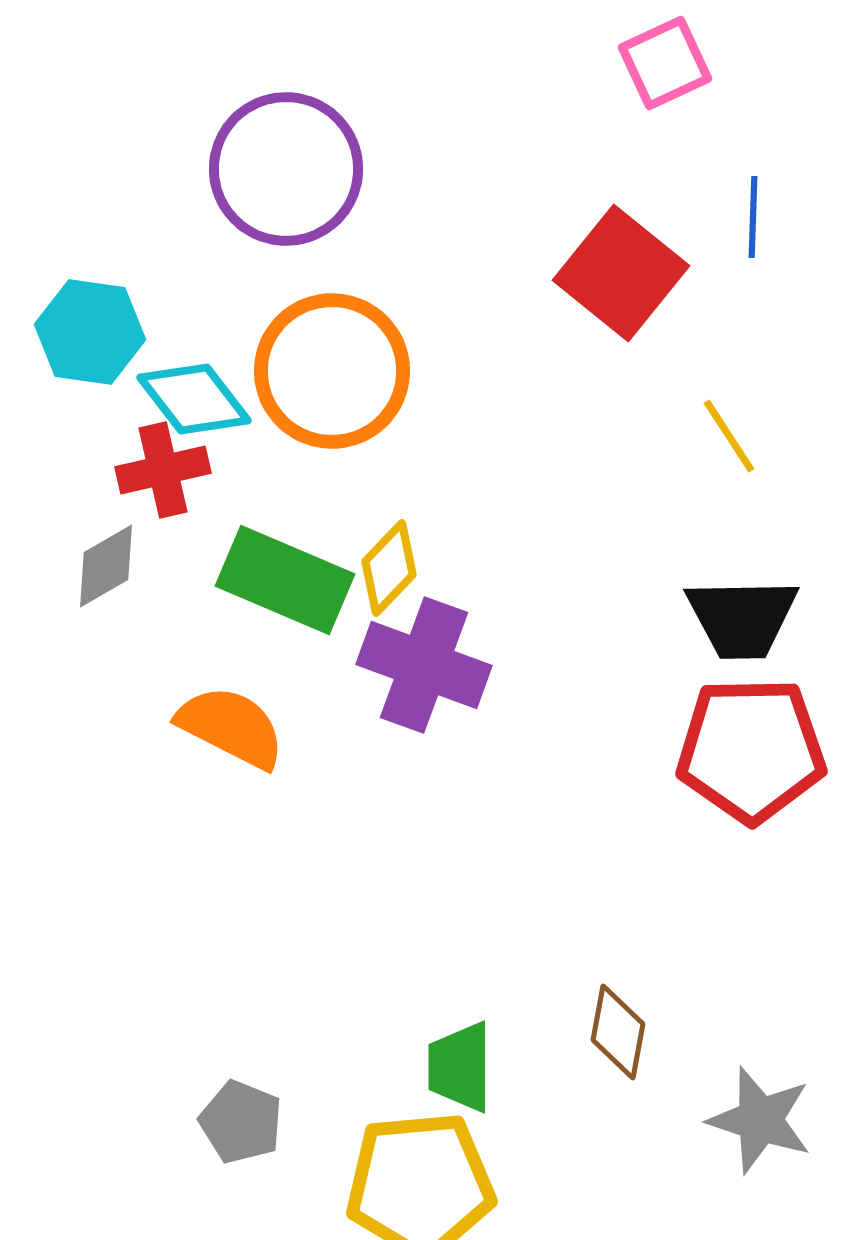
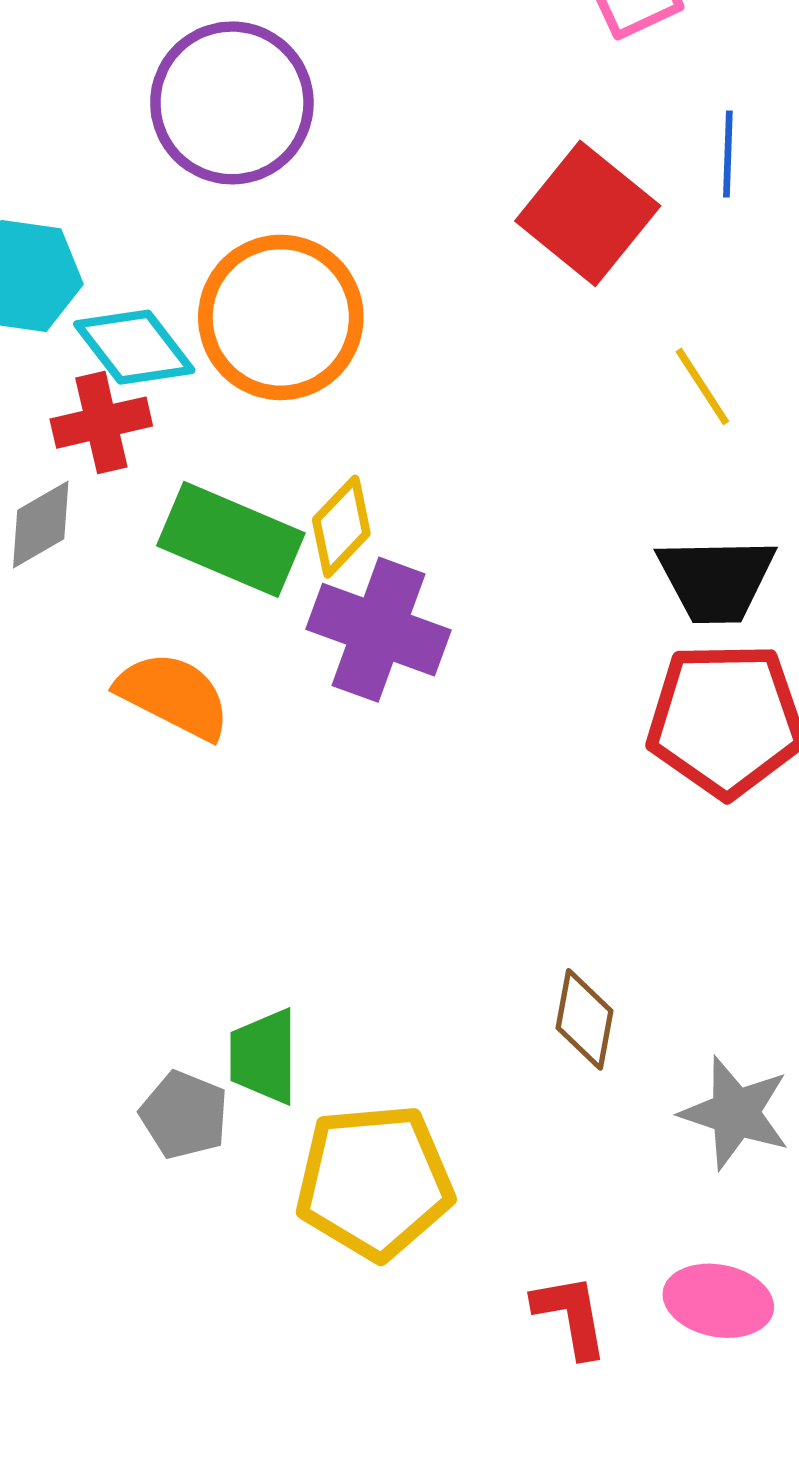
green trapezoid: (460, 1067) -> (264, 1057), moved

